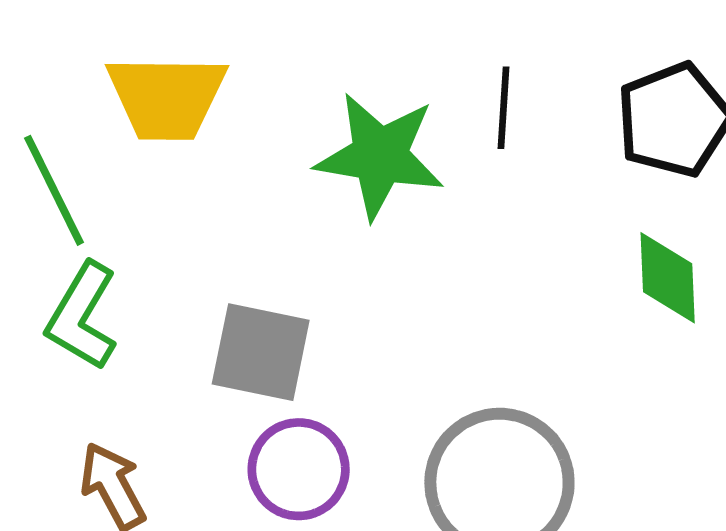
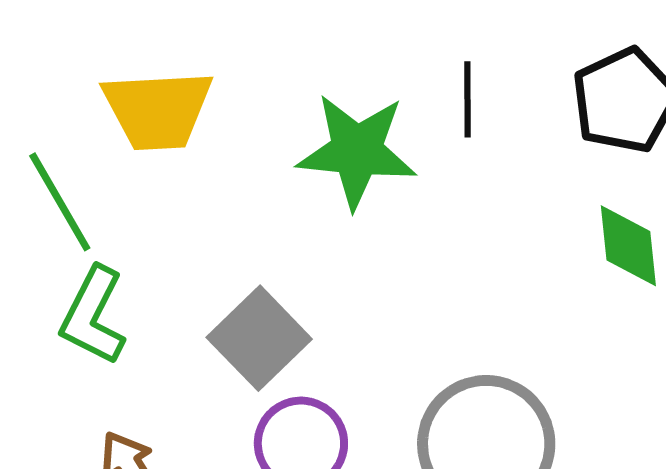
gray square: (261, 352) -> (259, 338), turned 38

